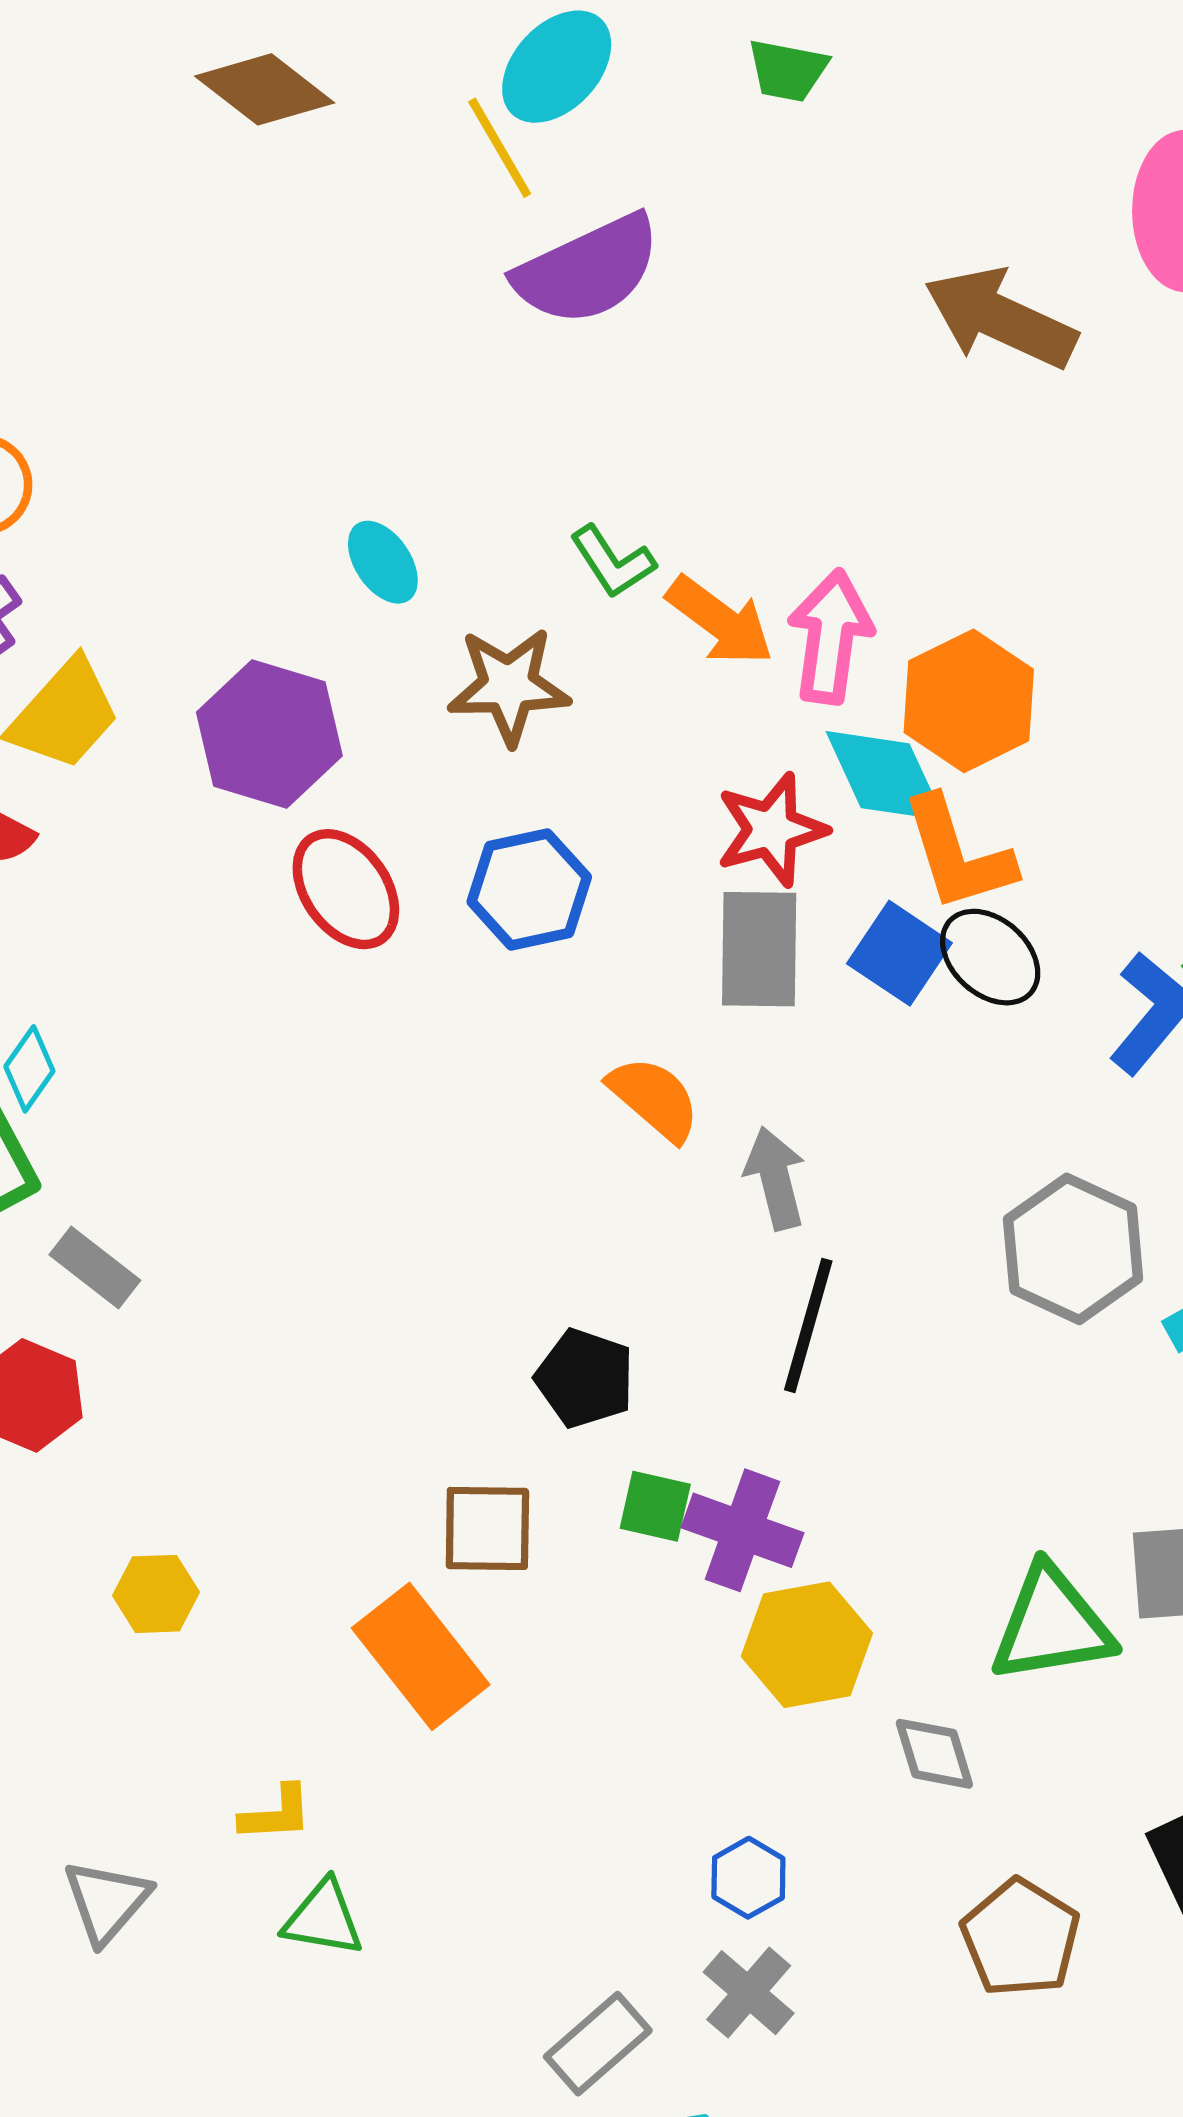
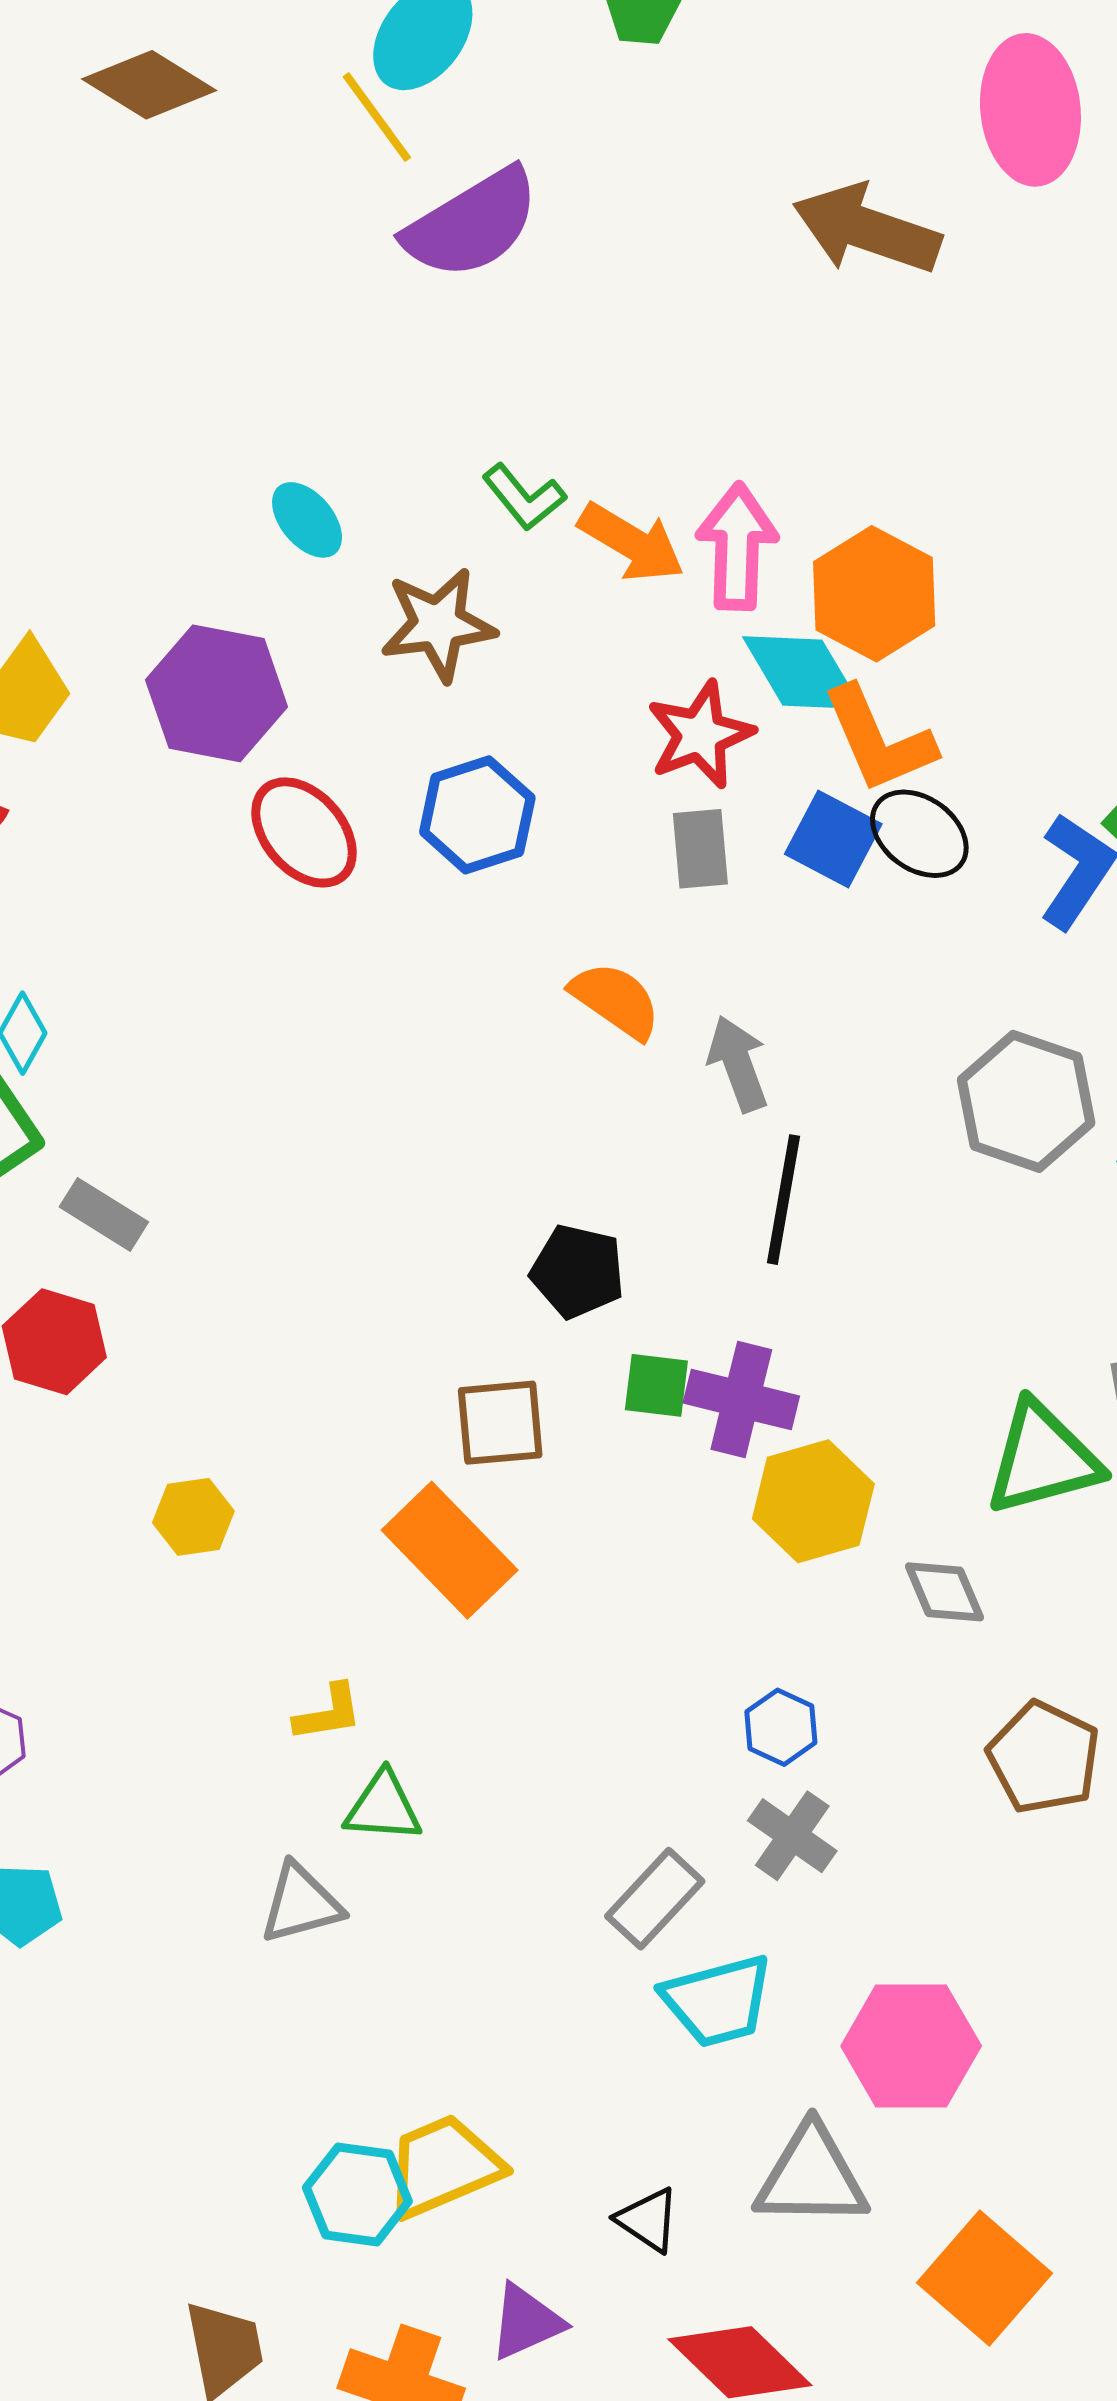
gray rectangle: (759, 949) -> (700, 849), size x0.7
gray triangle: (107, 1901) -> (301, 1904), moved, turned 40

